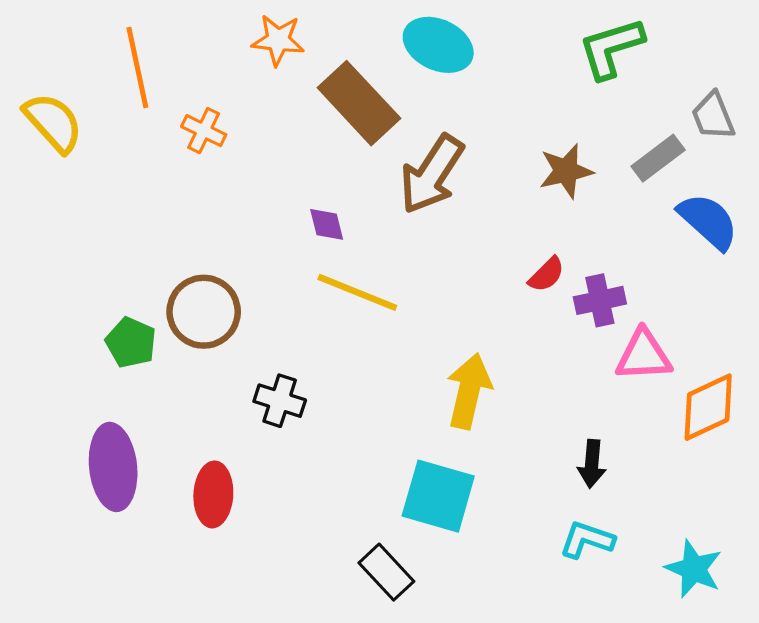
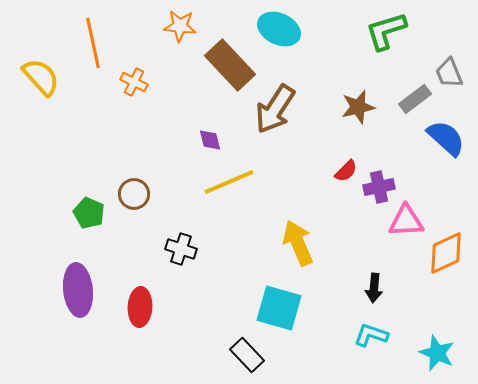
yellow line: (357, 292) -> (229, 182), turned -45
brown circle: (204, 312) -> (134, 194), size x0.7
yellow arrow: (469, 391) -> (298, 243), turned -36

